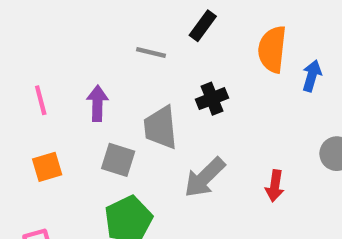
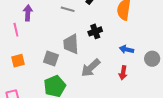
blue arrow: (312, 76) -> (126, 49), moved, turned -96
purple arrow: (97, 103) -> (28, 13), moved

